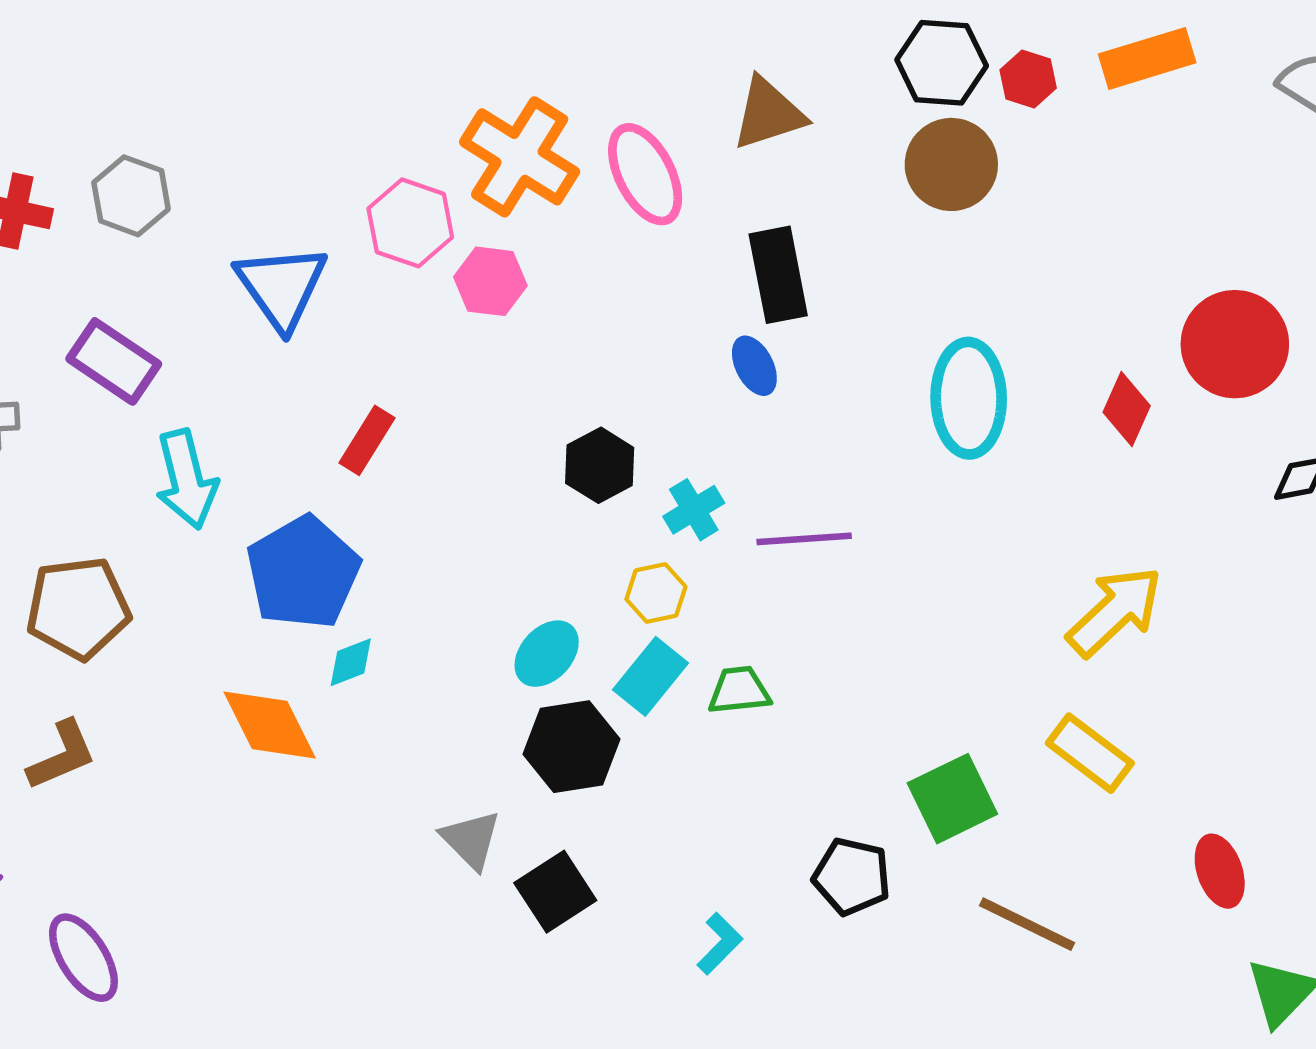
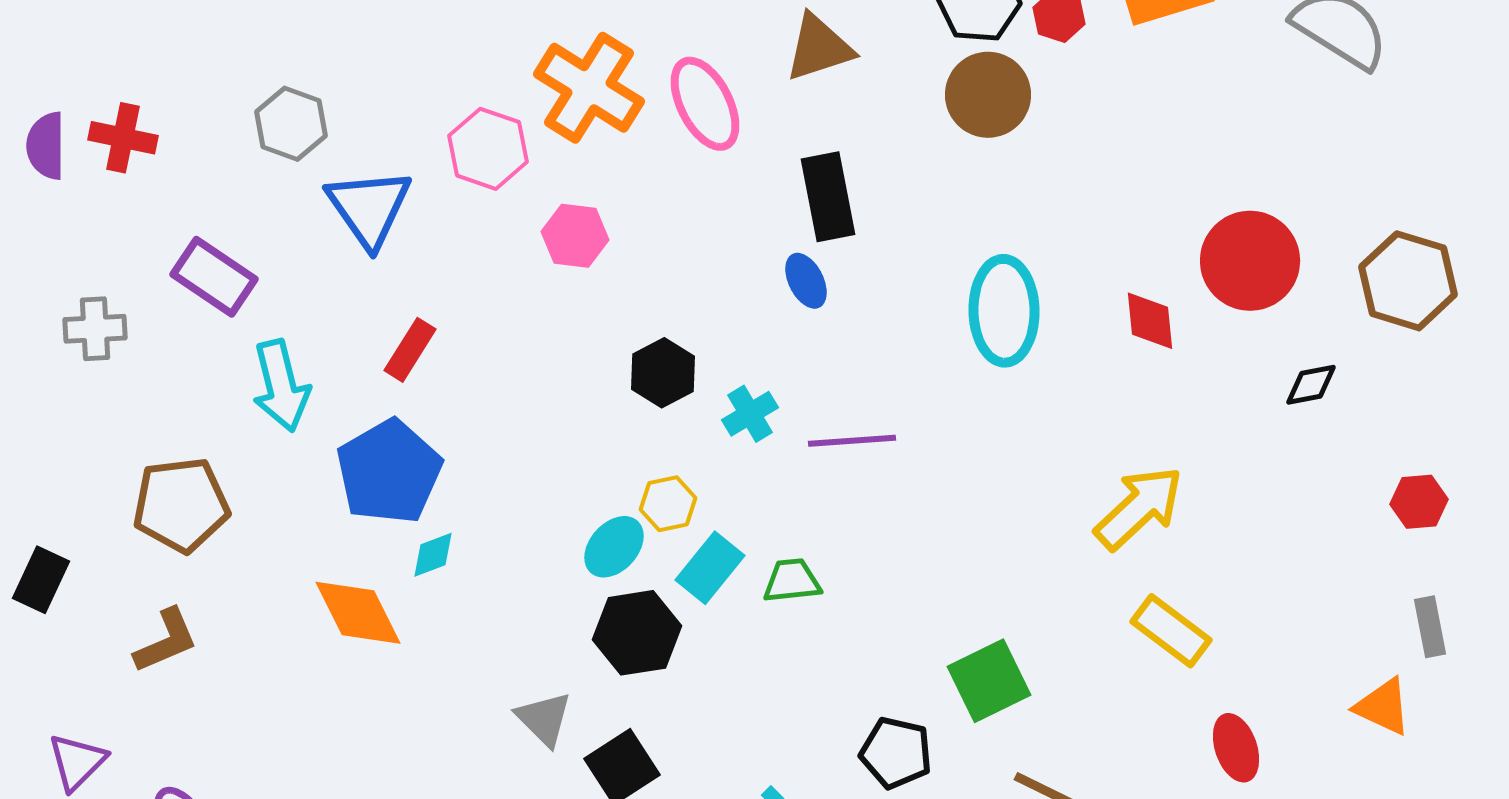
gray hexagon: (131, 196) -> (291, 124), moved
pink hexagon: (490, 281) -> (575, 236), moved
red diamond: (1127, 409) -> (1150, 321), turned -30
red rectangle: (367, 440) -> (410, 350), moved
yellow hexagon: (656, 593) -> (668, 504), moved
yellow rectangle: (1090, 753) -> (1171, 631), moved

